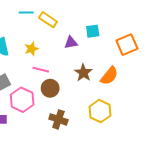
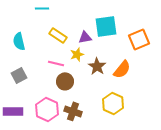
yellow rectangle: (48, 20) -> (58, 35), moved
cyan square: (93, 31) -> (106, 26), size x1.6
yellow star: (31, 49) -> (77, 54), moved
pink hexagon: (22, 100) -> (47, 109), moved

